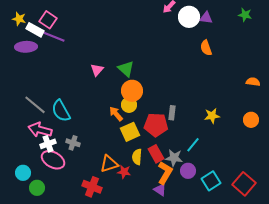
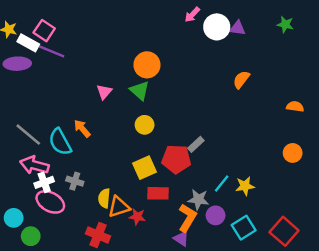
orange semicircle: (206, 48) -> (241, 80), moved, turned 56
orange circle: (132, 91) -> (147, 65), moved
yellow circle: (129, 105) -> (145, 125), moved
gray rectangle: (172, 113) -> (196, 144), turned 40
orange arrow: (116, 114) -> (82, 128), moved
yellow star: (212, 116) -> (245, 186), moved
red rectangle: (156, 154) -> (158, 193), moved, turned -60
yellow semicircle: (137, 157) -> (104, 198), moved

